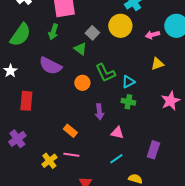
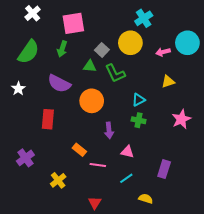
green triangle: (80, 49) -> (90, 66), turned -32
green L-shape: (105, 73) -> (115, 73), moved
orange circle: (82, 83) -> (92, 101), size x1.5
red rectangle: (26, 101) -> (48, 119), moved
pink line: (71, 155) -> (98, 165), moved

